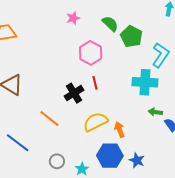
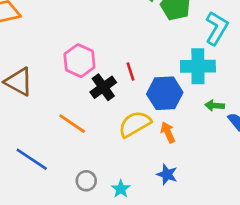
pink hexagon: (91, 53) -> (79, 61), moved
blue hexagon: (110, 156) -> (165, 93), moved
blue star: (137, 160) -> (167, 174), moved

